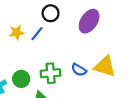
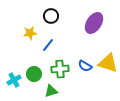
black circle: (51, 13) -> (51, 16), moved
blue line: (37, 34) -> (48, 45), moved

